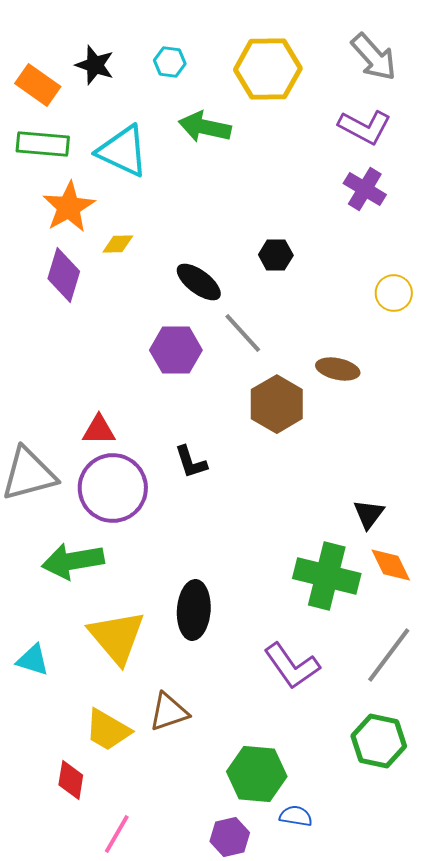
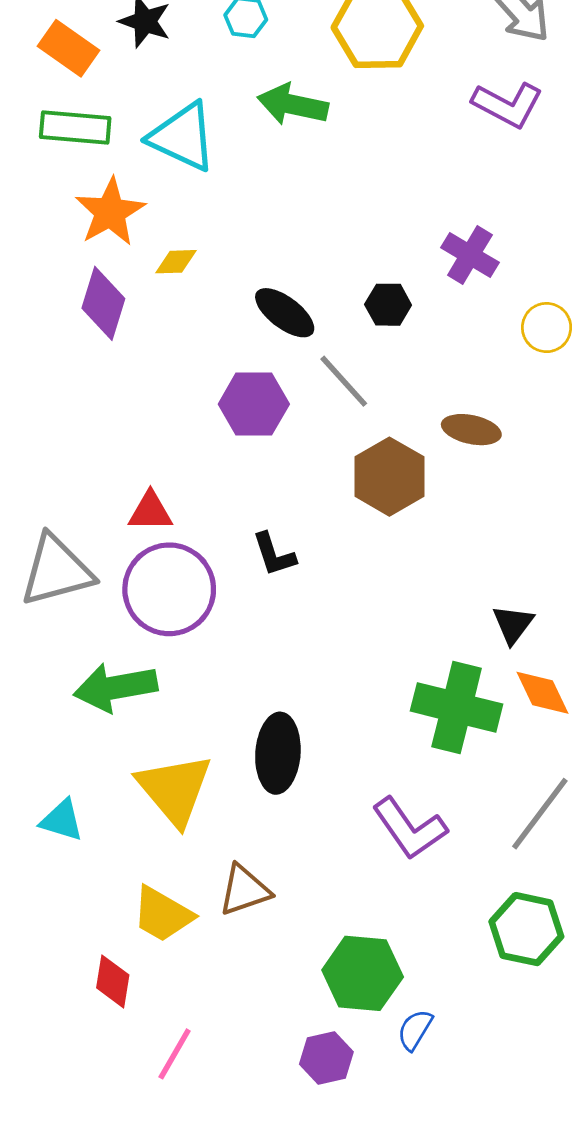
purple cross: (365, 189) -> (470, 255), moved
black hexagon: (276, 255) -> (388, 305), moved
blue semicircle: (296, 816) -> (415, 1030), turned -68

